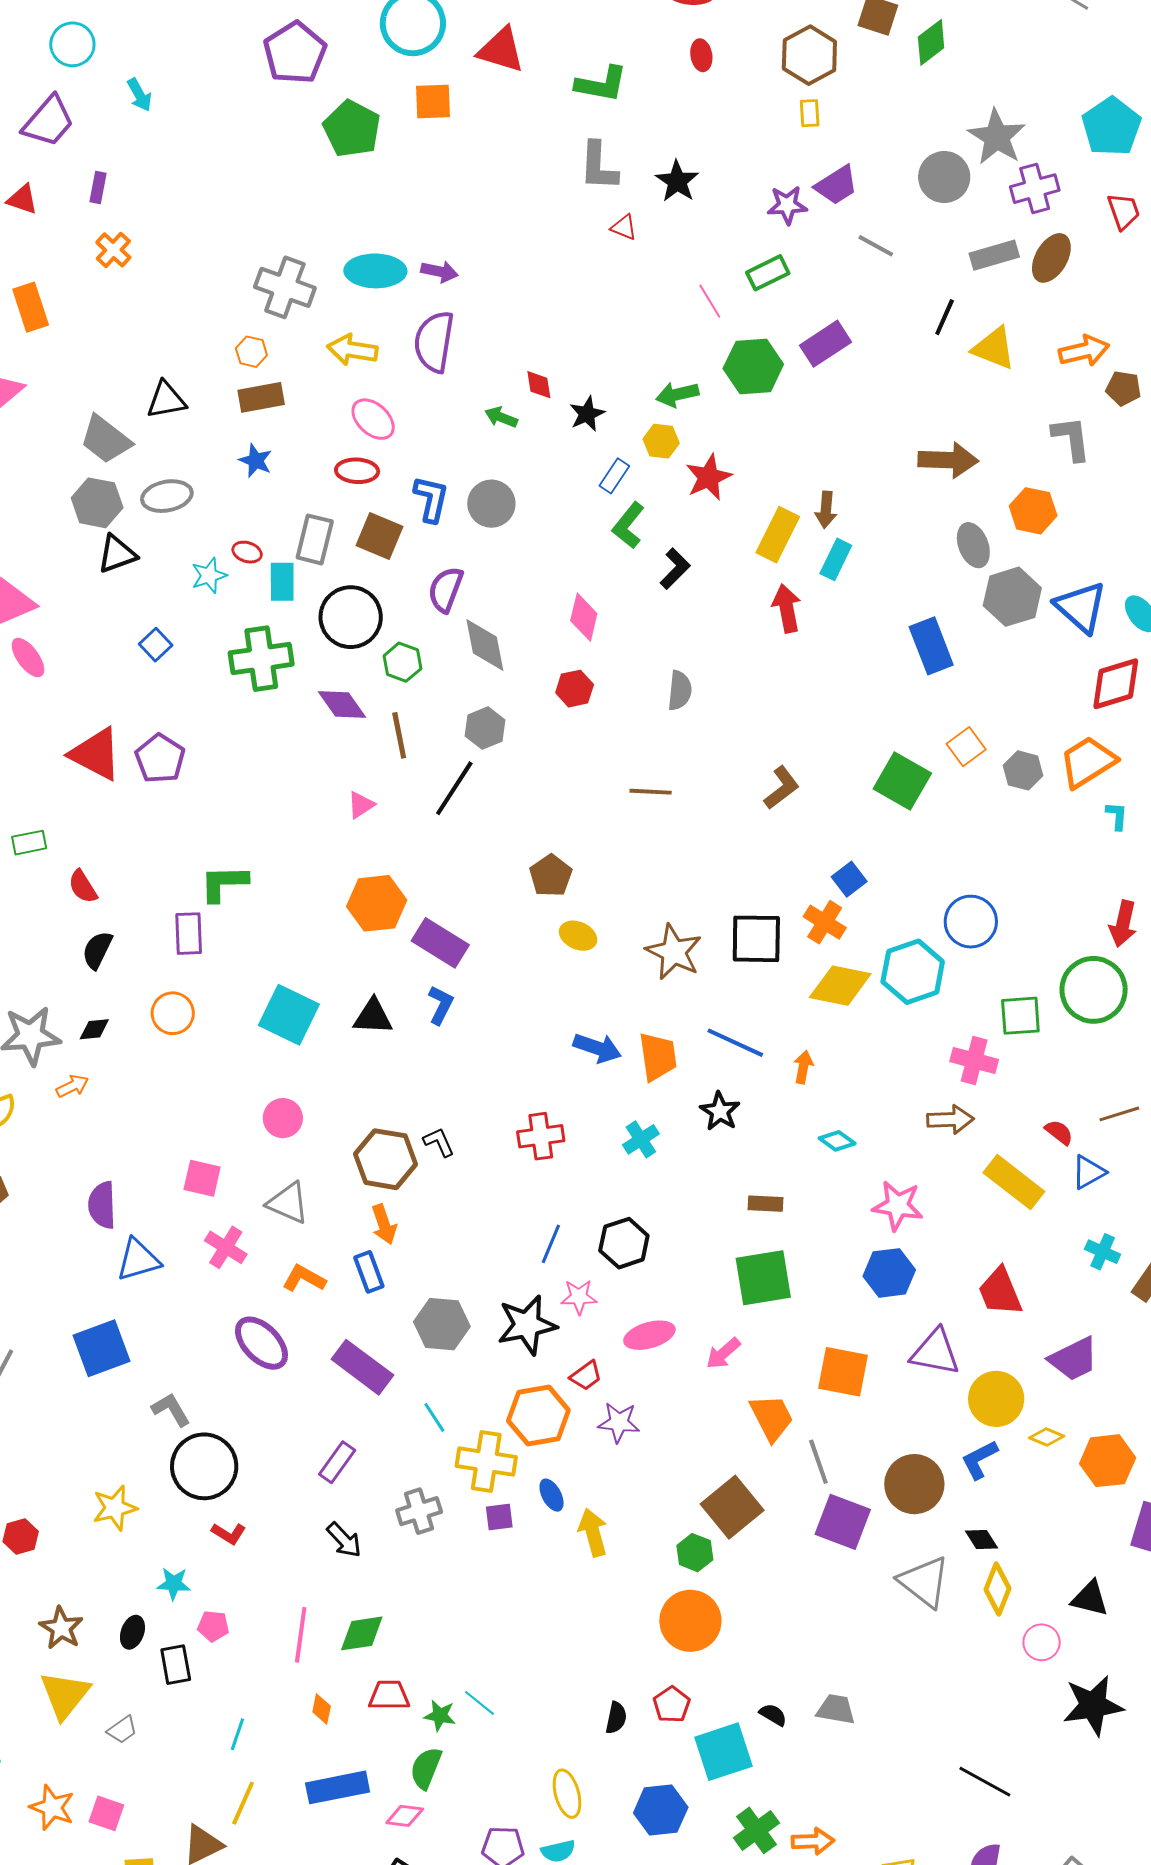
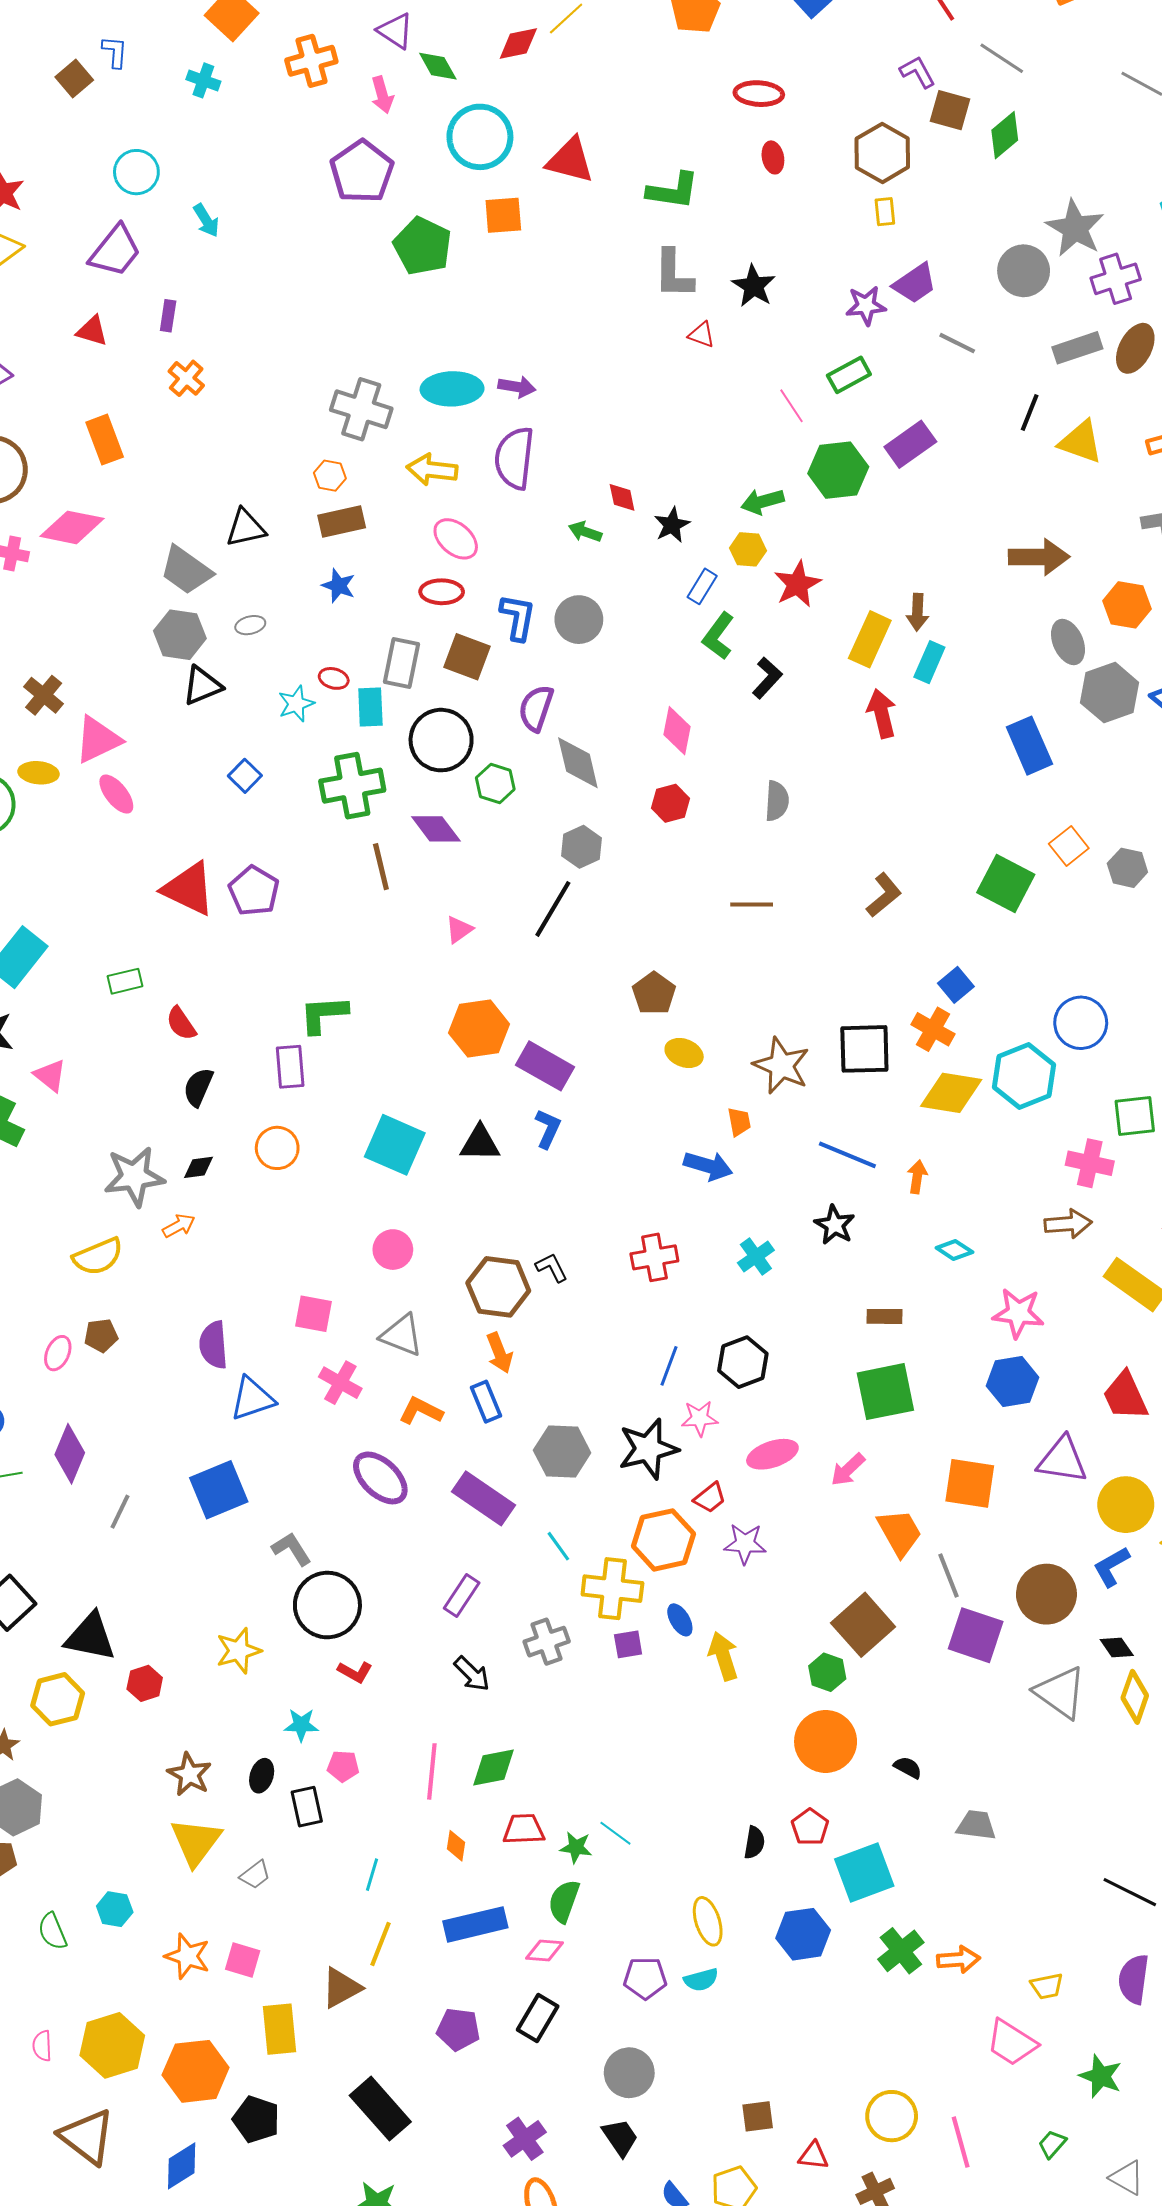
gray ellipse: (167, 496) -> (250, 625), size x0.6
brown line: (399, 735) -> (381, 867), moved
orange trapezoid: (658, 1057) -> (739, 1122), moved, size x0.6
black semicircle: (773, 1715) -> (908, 1767), moved

